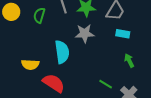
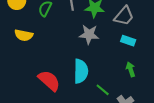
cyan semicircle: (62, 52) -> (81, 71), moved
yellow semicircle: (30, 65) -> (24, 35), moved

